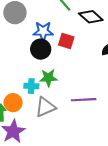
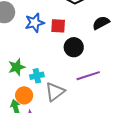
black circle: (41, 49) -> (74, 47), moved
green star: (48, 78) -> (17, 67), moved

